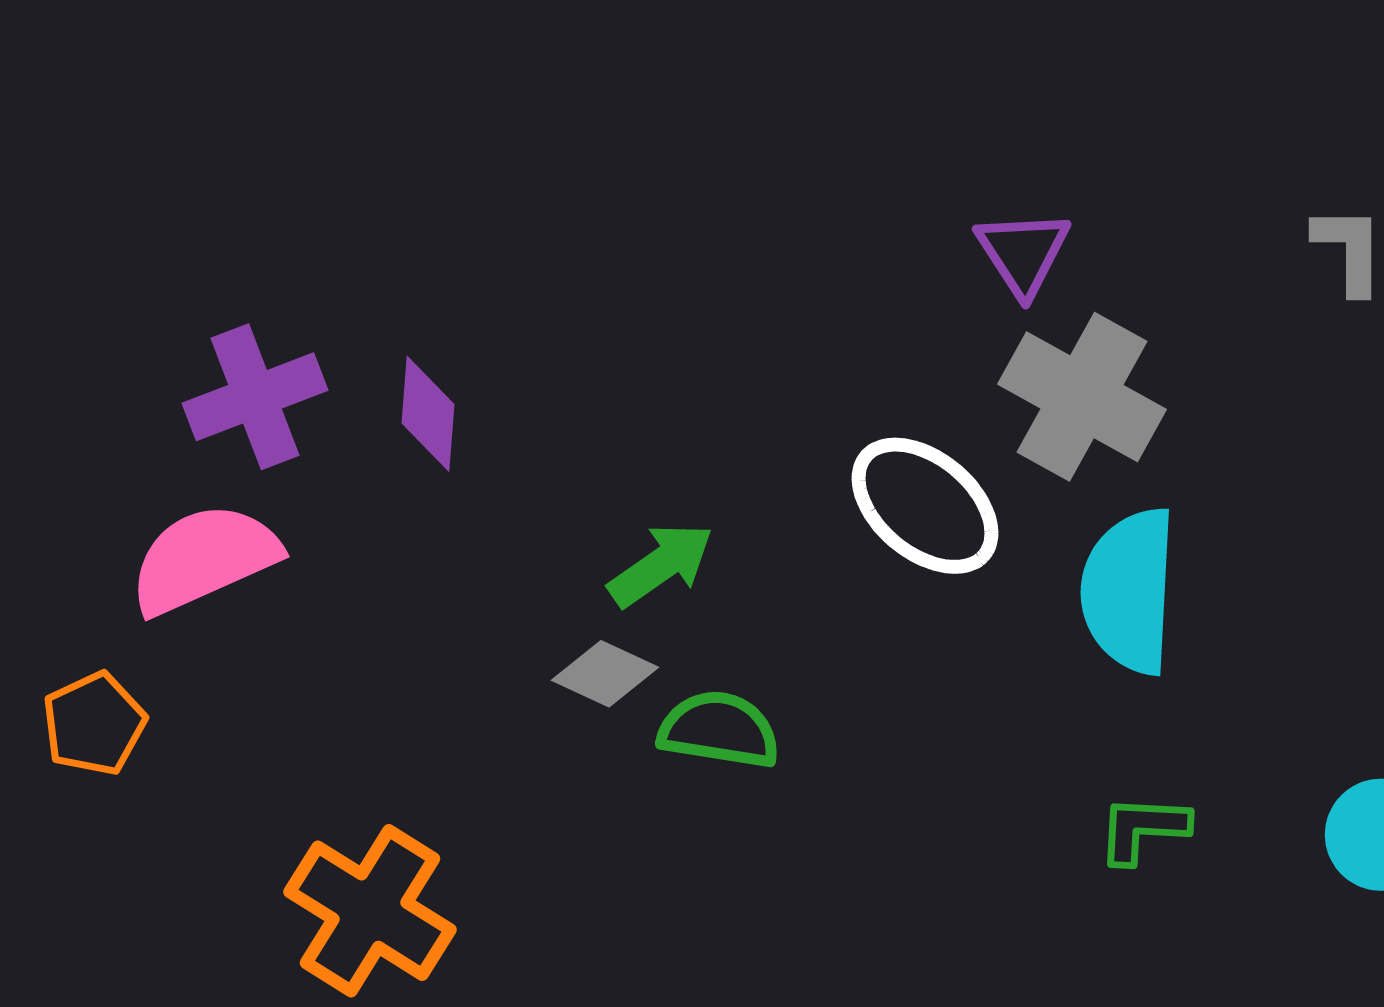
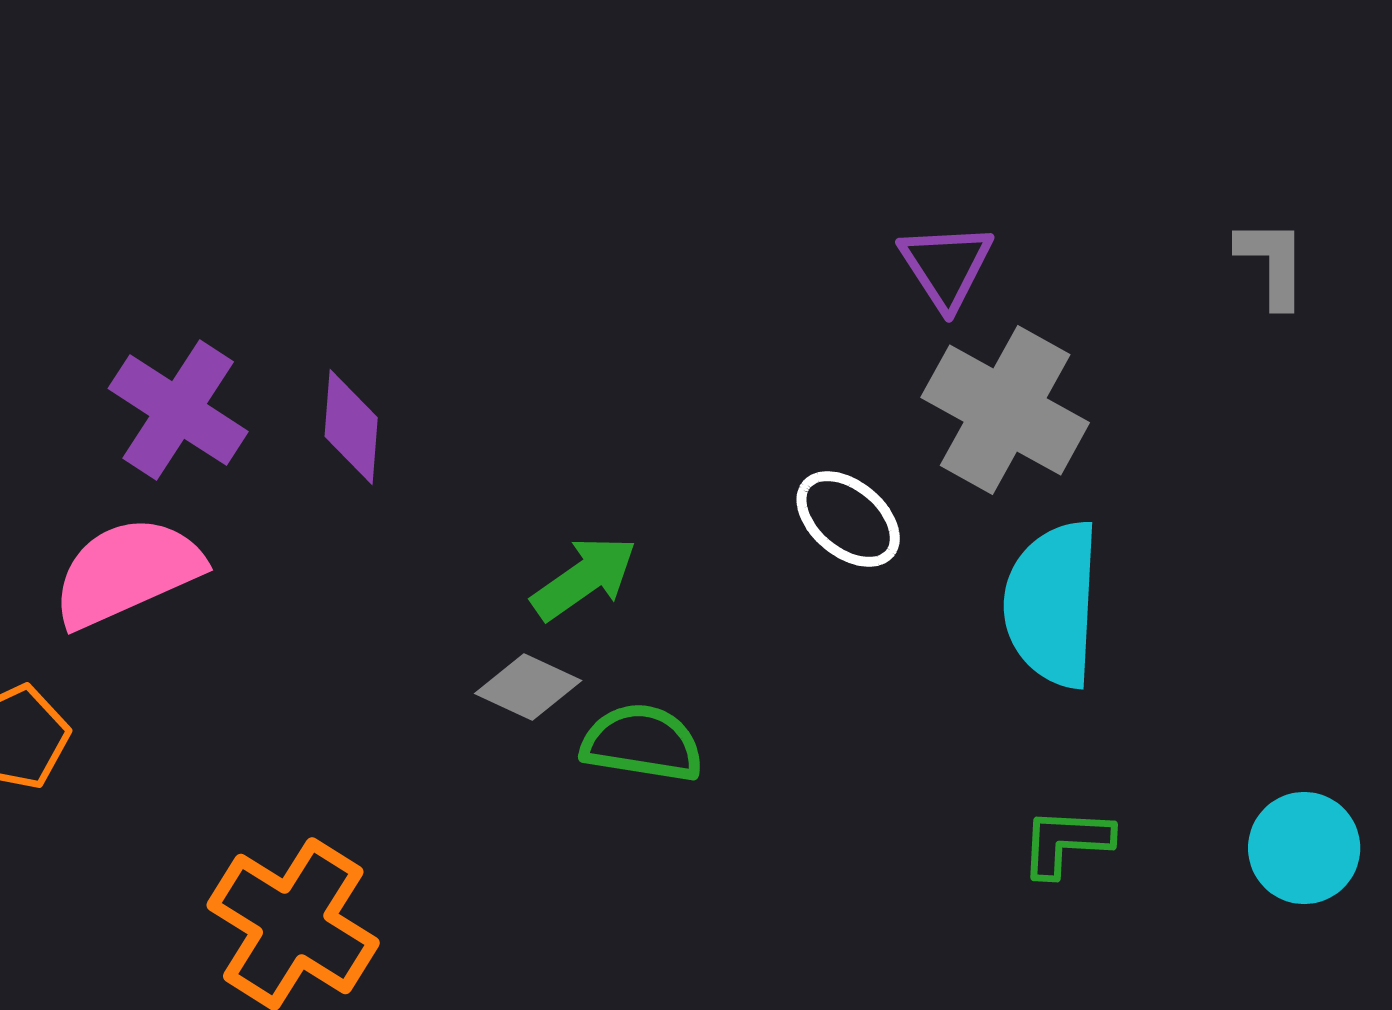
purple cross: (255, 397) -> (178, 410), turned -36
white ellipse: (925, 506) -> (848, 519), size x0.7

